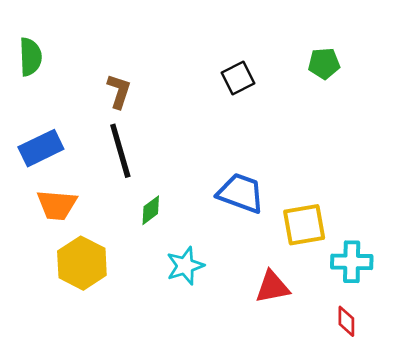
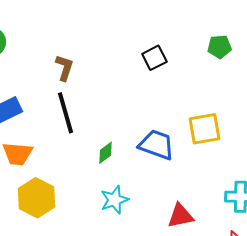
green diamond: (151, 210) -> (105, 153), moved
yellow square: (304, 225) -> (204, 129), moved

